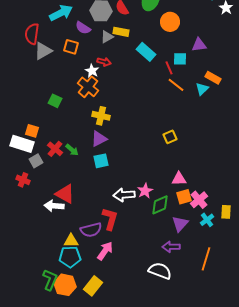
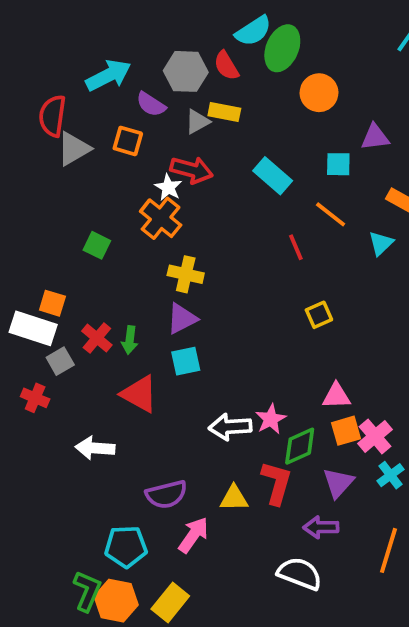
cyan rectangle: (146, 52) -> (273, 176), moved
red arrow: (104, 62) -> (192, 170), size x1.5
red line: (169, 68) -> (296, 247), moved
cyan triangle: (202, 89) -> (381, 243), moved
green arrow: (72, 150) -> (130, 340), turned 56
red triangle: (65, 194) -> (139, 394), moved
red L-shape: (110, 219) -> (277, 483), moved
yellow triangle: (71, 241) -> (234, 498), moved

